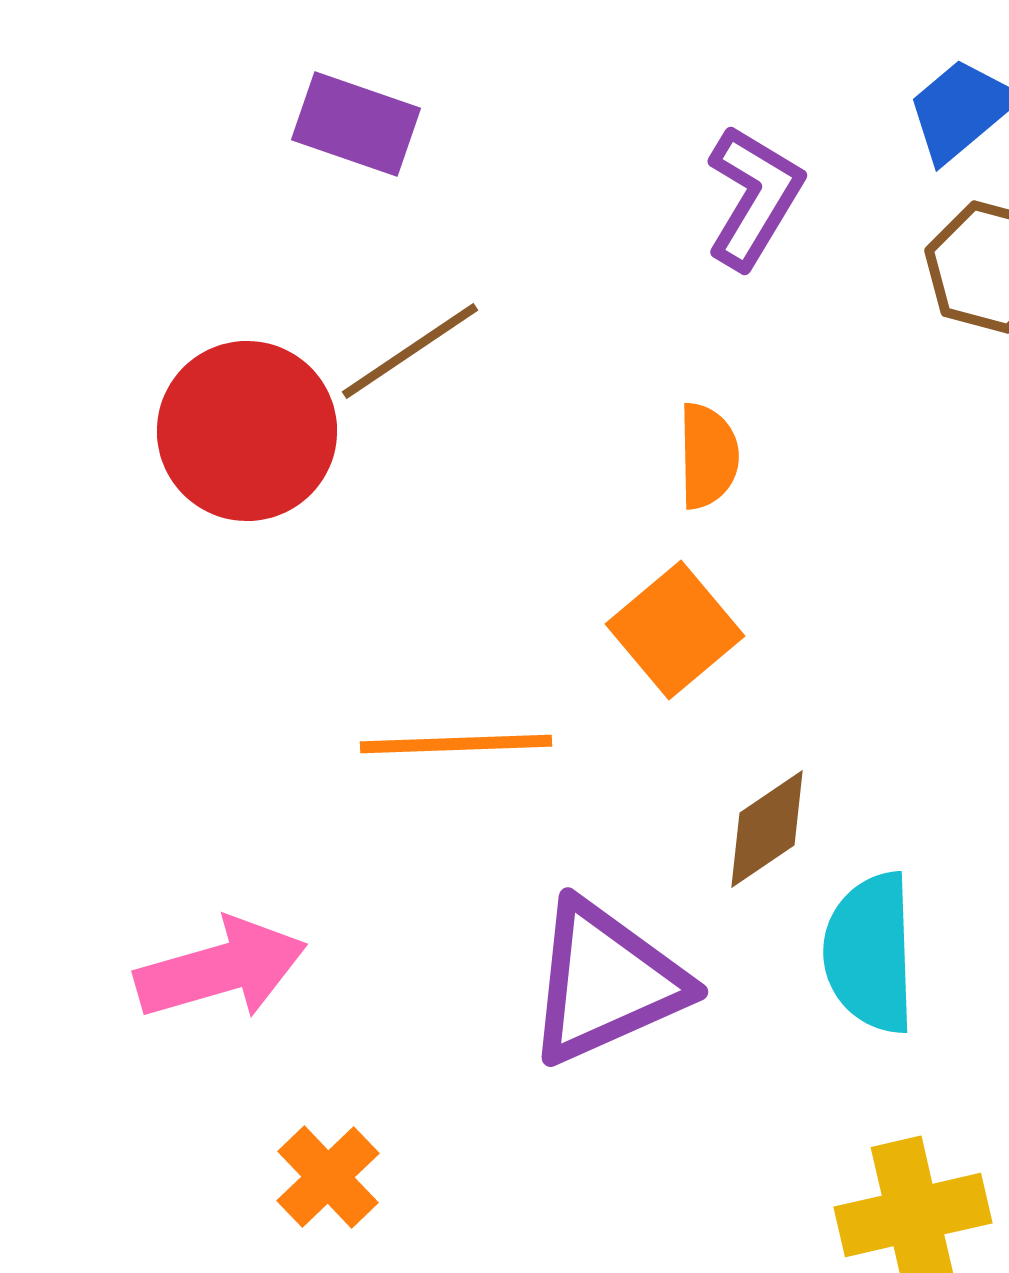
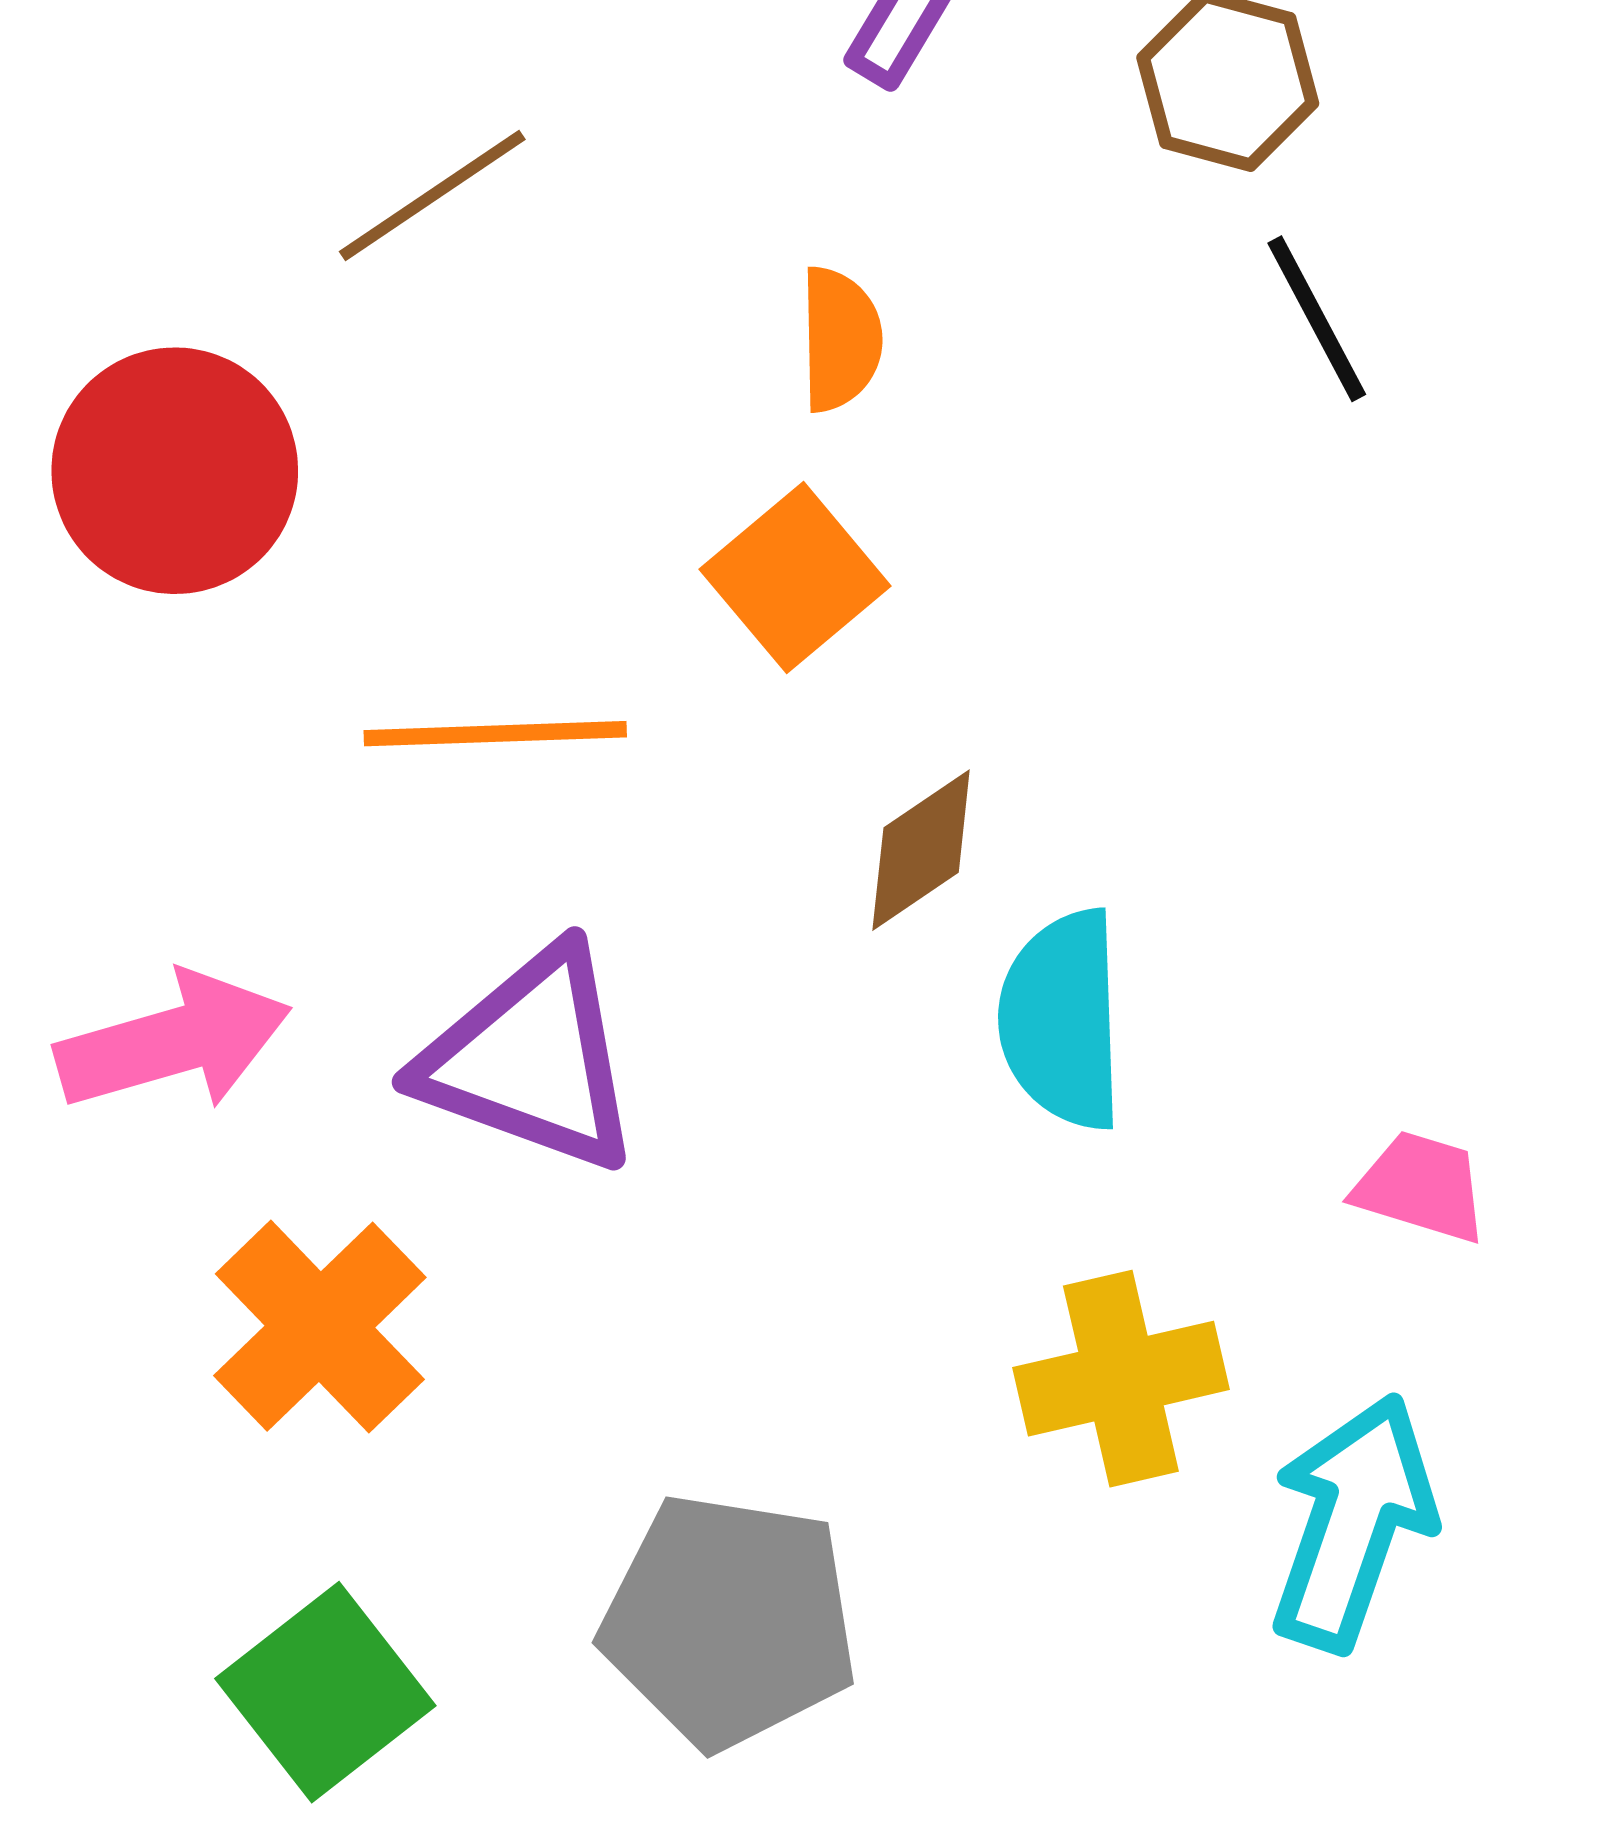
red circle: (247, 431) -> (175, 471), moved
purple triangle: (606, 982) -> (531, 1060), moved, turned 44
orange cross: (328, 1177) -> (320, 1327), size x1.5

